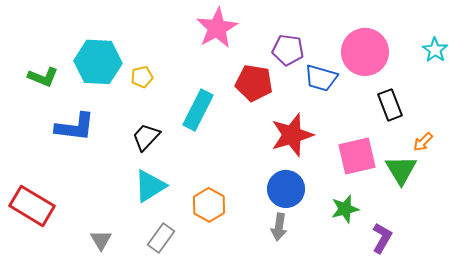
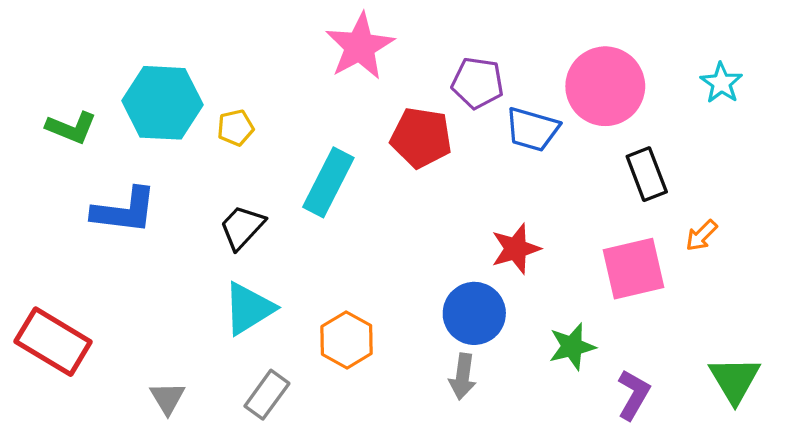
red star: (292, 135) -> (516, 249), moved, size x0.7
pink square: (357, 156) -> (633, 269), moved
green triangle: (401, 170) -> (735, 380), moved

